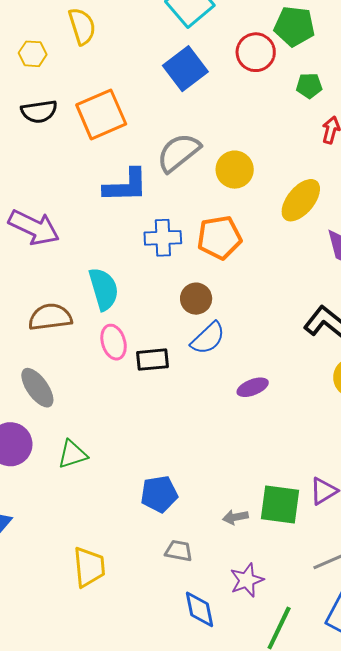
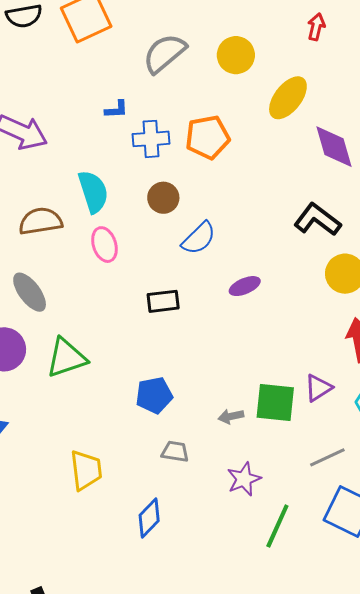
yellow circle: (235, 170) -> (236, 55), moved
blue L-shape: (126, 186) -> (116, 109), moved, size x0.5
brown circle: (196, 299) -> (163, 198), moved
black rectangle: (153, 360) -> (163, 301), moved
green triangle: (72, 454) -> (66, 358), size x1.4
blue diamond: (200, 609) -> (149, 518), moved, turned 57

